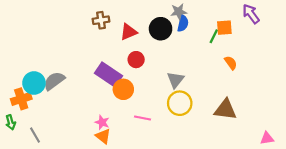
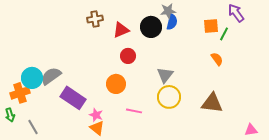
green line: (214, 36) -> (224, 34), moved
purple rectangle: (108, 74) -> (73, 98), moved

